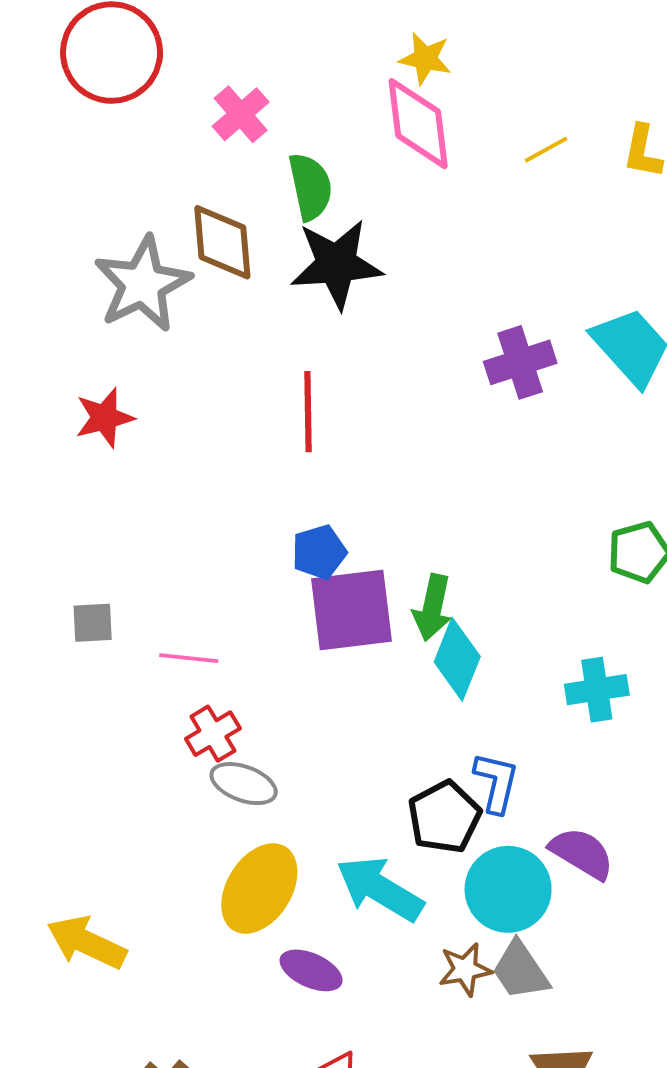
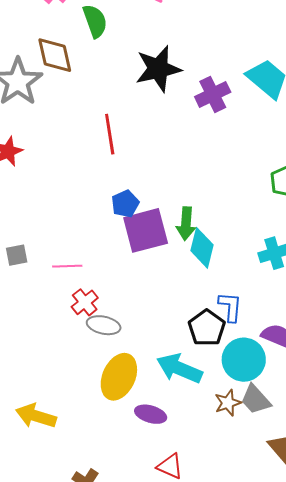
black star: (336, 264) -> (158, 69), moved

